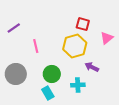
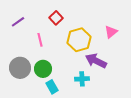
red square: (83, 24) -> (56, 18), moved, turned 32
purple arrow: (92, 67) -> (96, 61), size x1.5
green circle: (52, 74) -> (43, 69), moved

